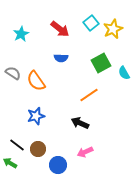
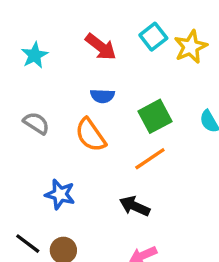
green square: (101, 63) -> (155, 116), moved
gray semicircle: (13, 73) -> (36, 123), moved
orange semicircle: (36, 81) -> (91, 135), moved
blue star: (36, 116) -> (60, 194), turned 30

